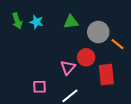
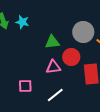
green triangle: (71, 22) -> (52, 42), moved
pink triangle: (68, 67) -> (53, 67), turned 42

